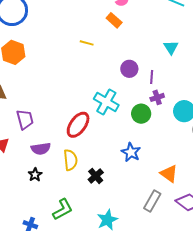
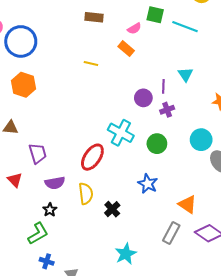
yellow line: (87, 43) -> (91, 64), moved
purple line: (152, 77) -> (163, 86), moved
purple cross: (157, 97) -> (167, 110), moved
green L-shape: (63, 209) -> (38, 234), moved

